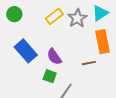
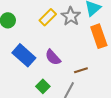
brown line: (89, 63) -> (81, 70), moved
green square: (50, 76) -> (43, 86), moved, turned 32

